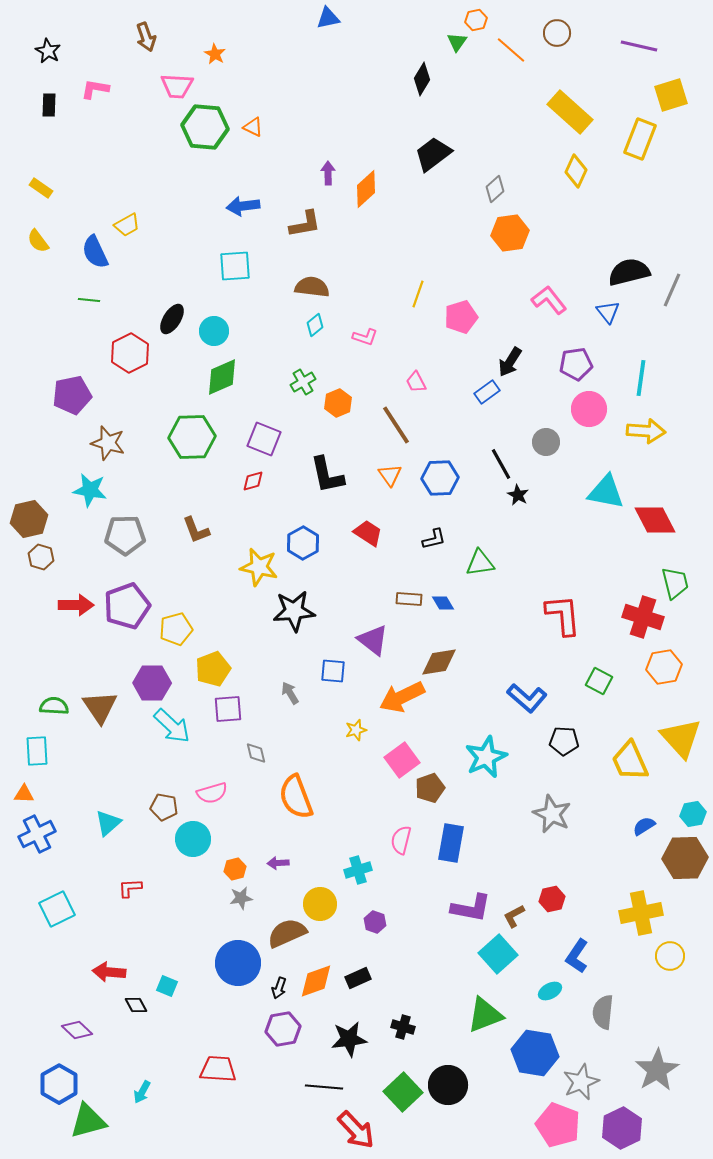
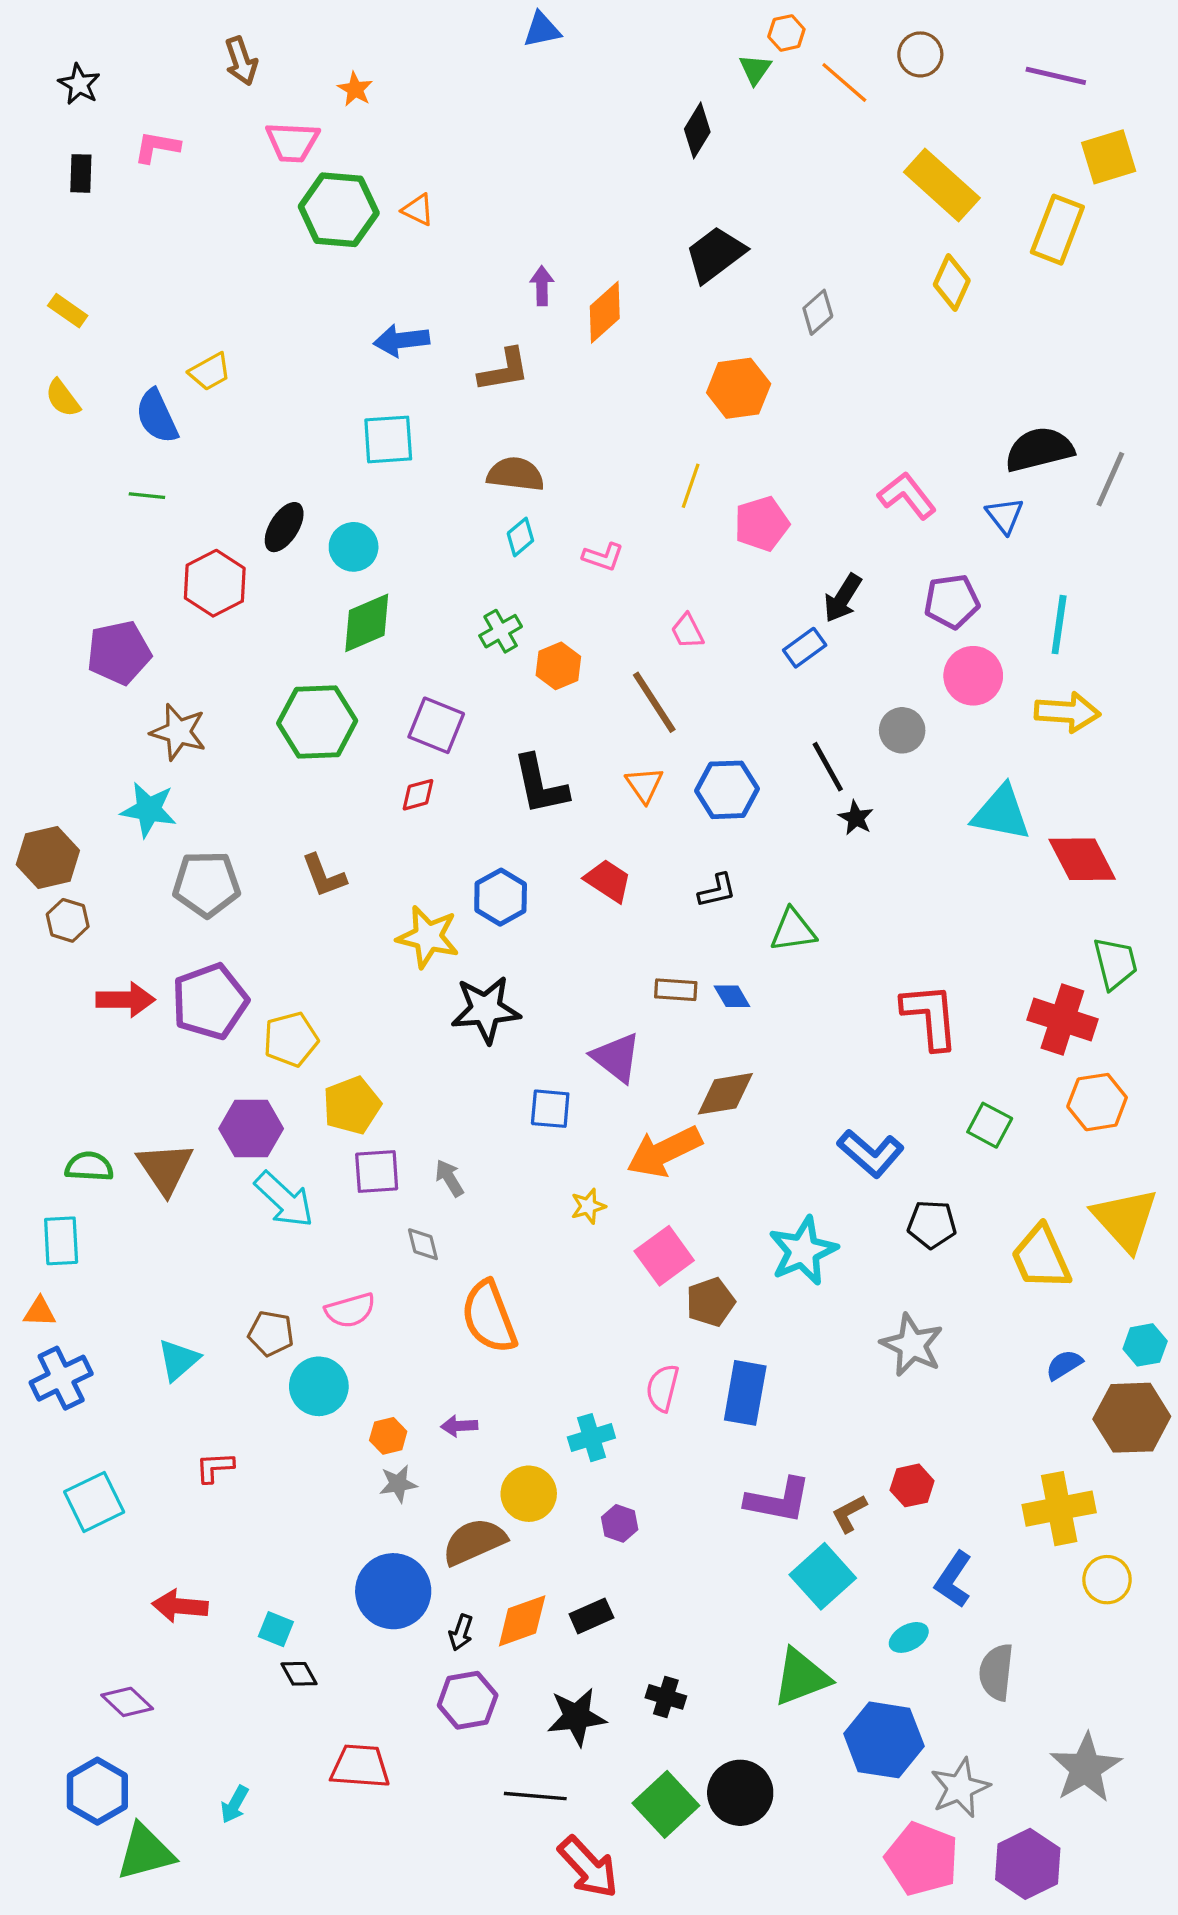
orange hexagon: (510, 233) -> (739, 388), moved
gray arrow: (290, 693) -> (449, 1178), moved
black diamond: (136, 1005) -> (299, 1674), moved

